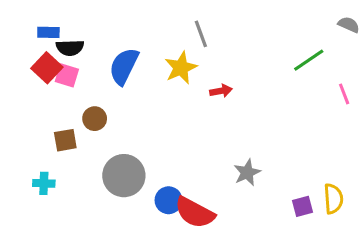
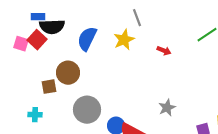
black semicircle: (70, 48) -> (52, 27), size x1.4
pink square: (67, 75) -> (21, 44), moved
red arrow: (221, 91) -> (164, 51), moved, turned 32
brown circle: (95, 119) -> (68, 73), size x1.5

